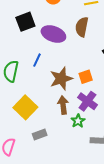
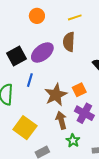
black square: (25, 22) -> (17, 56), moved
purple ellipse: (53, 34) -> (42, 53), turned -50
green star: (78, 121) -> (73, 141), moved

